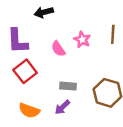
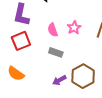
gray rectangle: (68, 86) -> (56, 52), moved
purple arrow: (62, 107) -> (59, 80), moved

